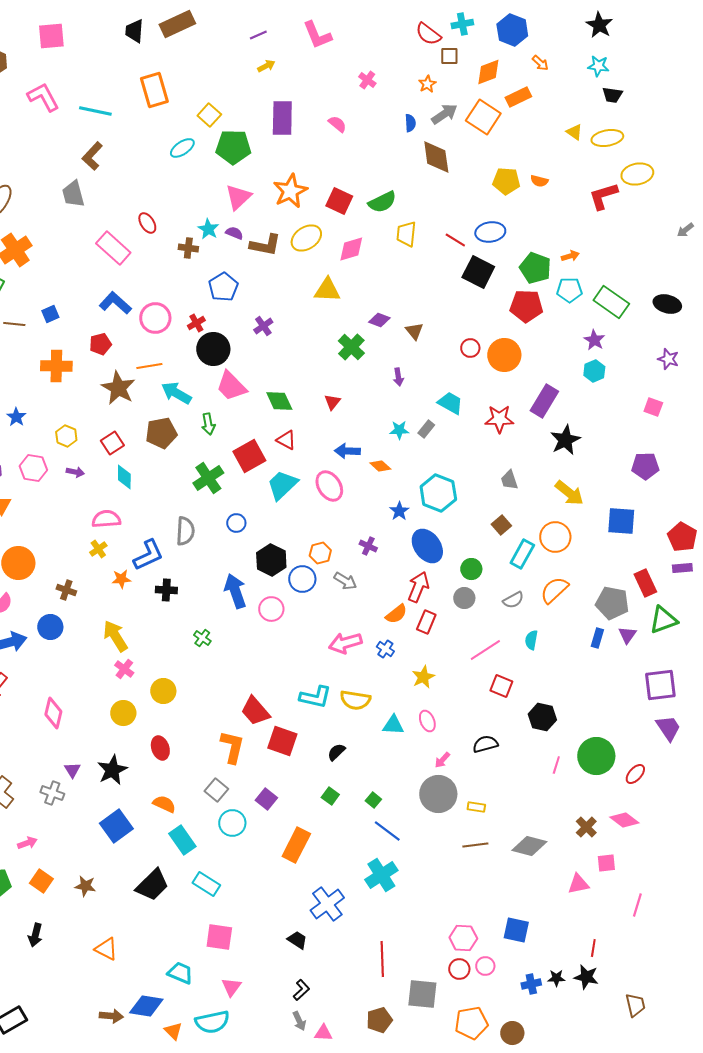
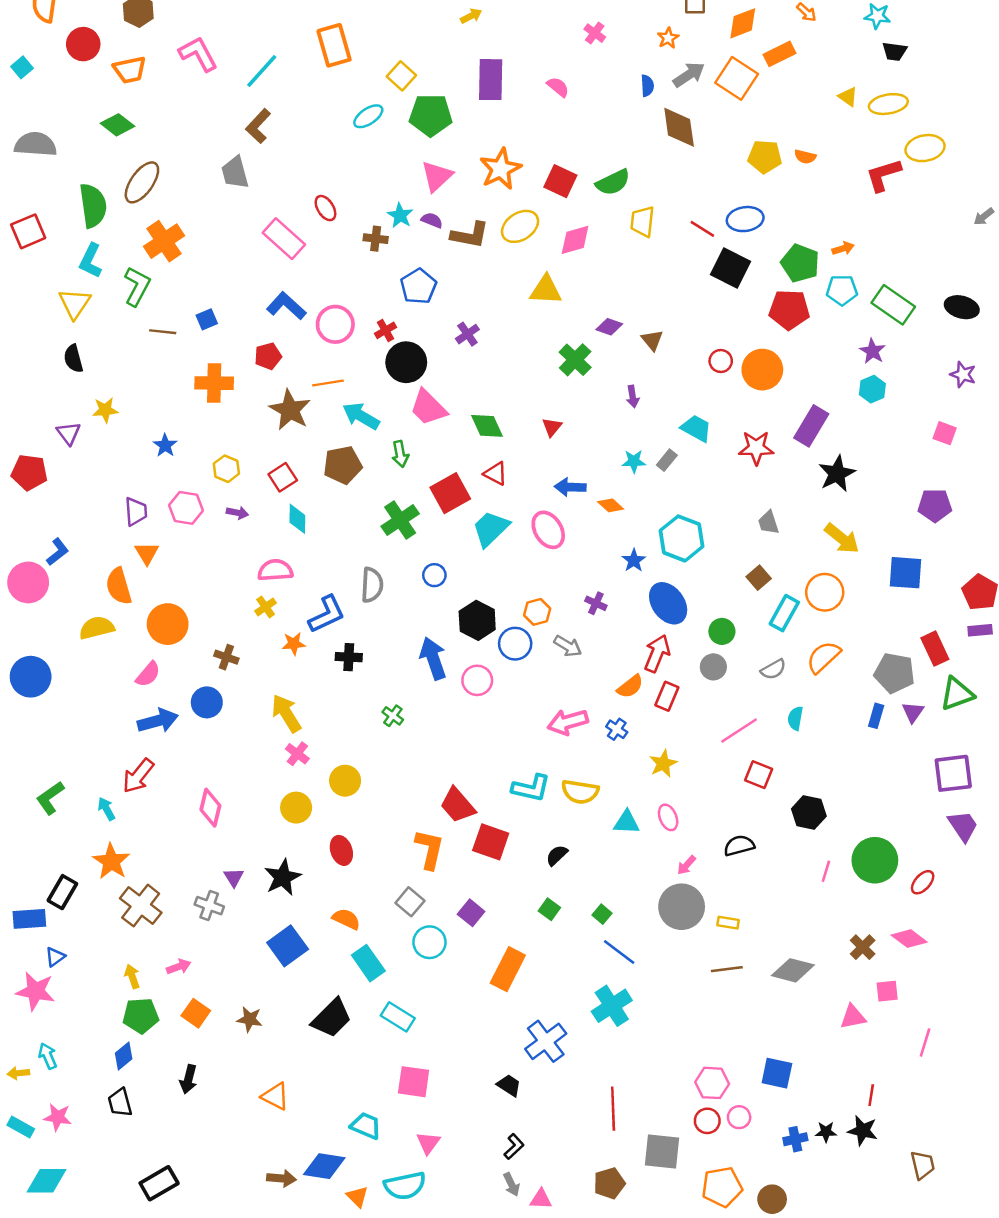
cyan line: (95, 111) -> (262, 71), turned -60

